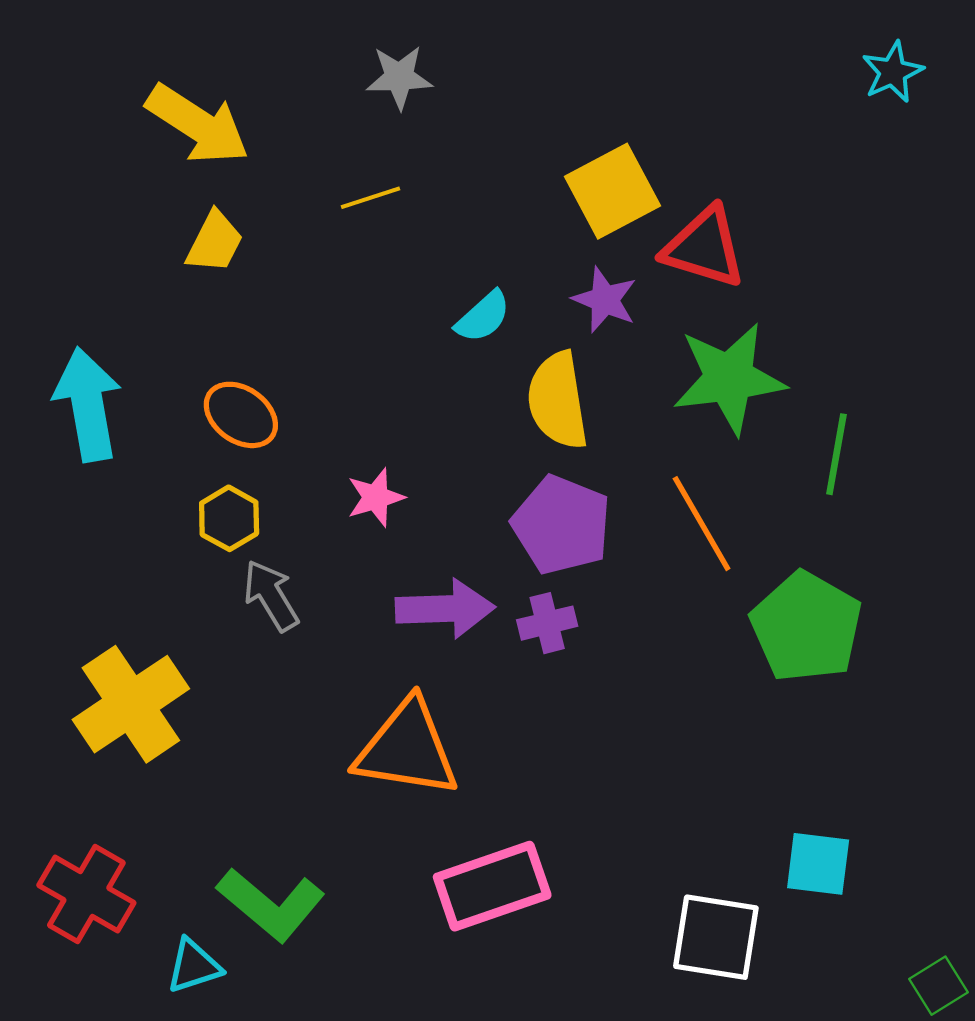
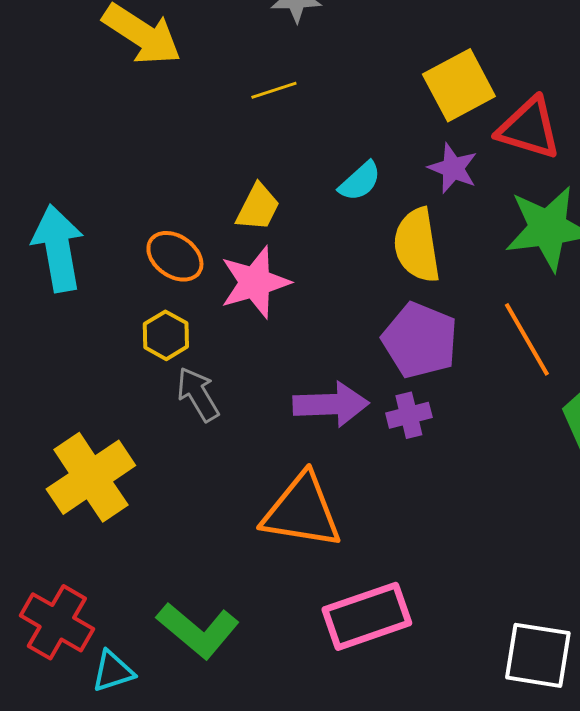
yellow trapezoid: (215, 242) -> (258, 207), moved
pink star: (376, 497) -> (255, 282), moved, size x1.6
cyan triangle: (194, 966) -> (113, 671), moved

